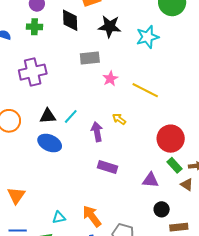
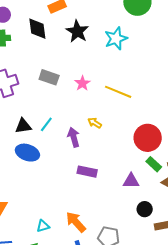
black star: (110, 27) -> (77, 31), turned 30
gray rectangle: (90, 58) -> (49, 77), moved, turned 30

